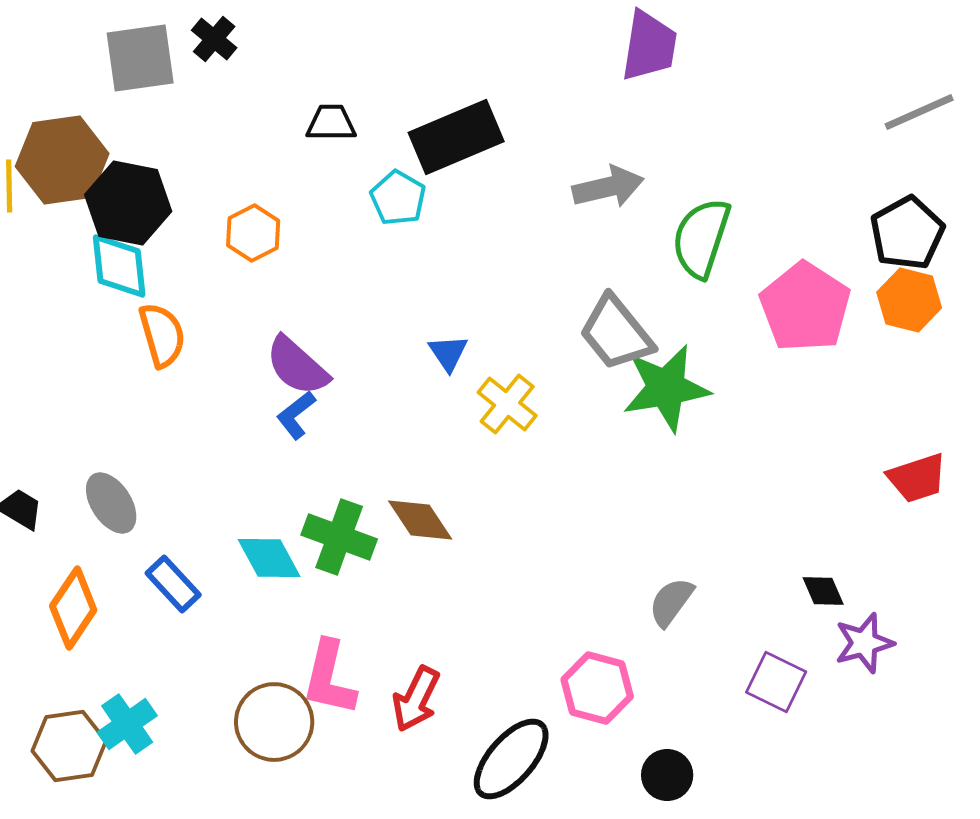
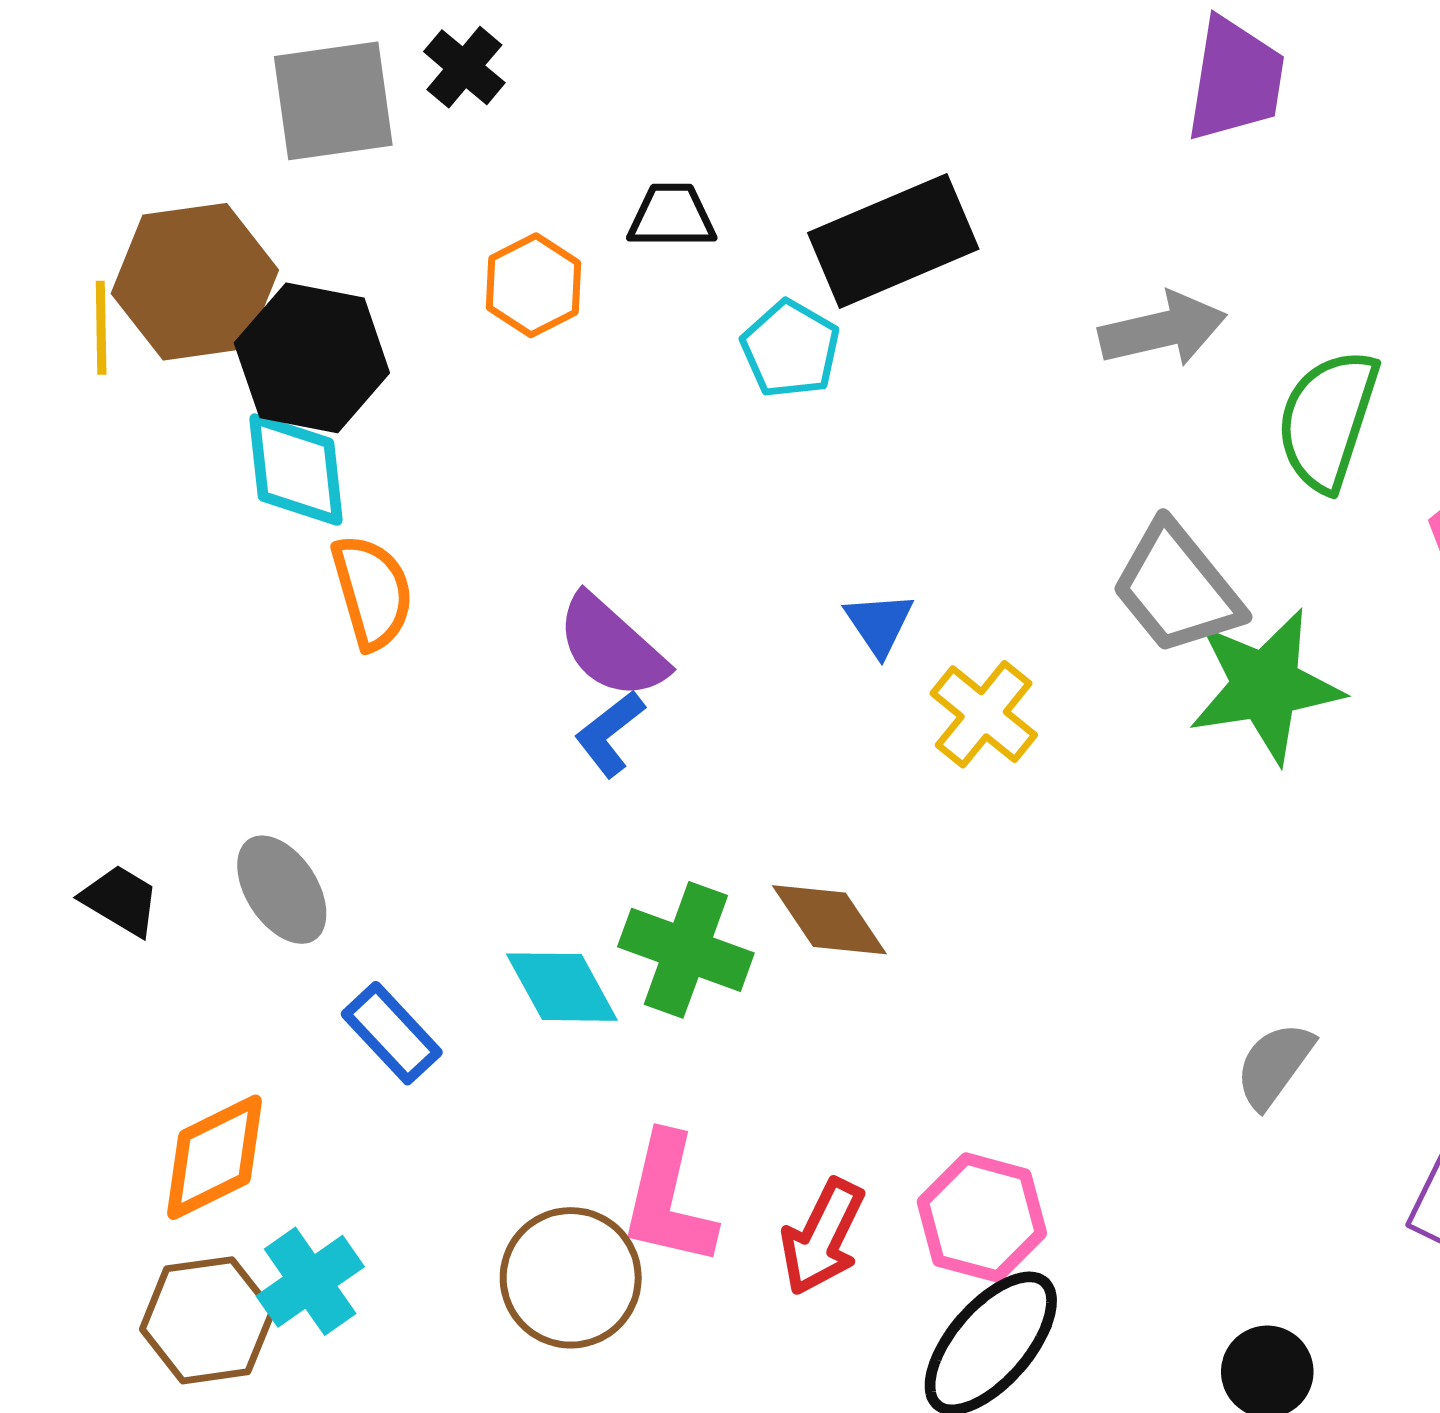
orange hexagon: (253, 233) -> (533, 285), moved
orange diamond: (73, 608) -> (214, 1157), moved, turned 30
pink hexagon: (597, 688) -> (982, 1218), moved

